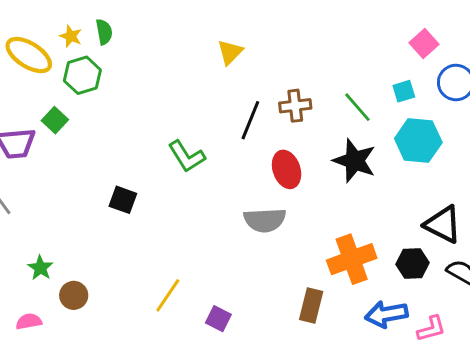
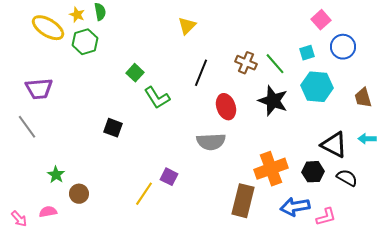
brown cross: (295, 106) -> (246, 63), moved, turned 30
green square: (55, 120) -> (135, 73), moved
brown rectangle: (311, 306) -> (243, 201), size x1.4
purple square: (218, 319) -> (169, 177), moved

